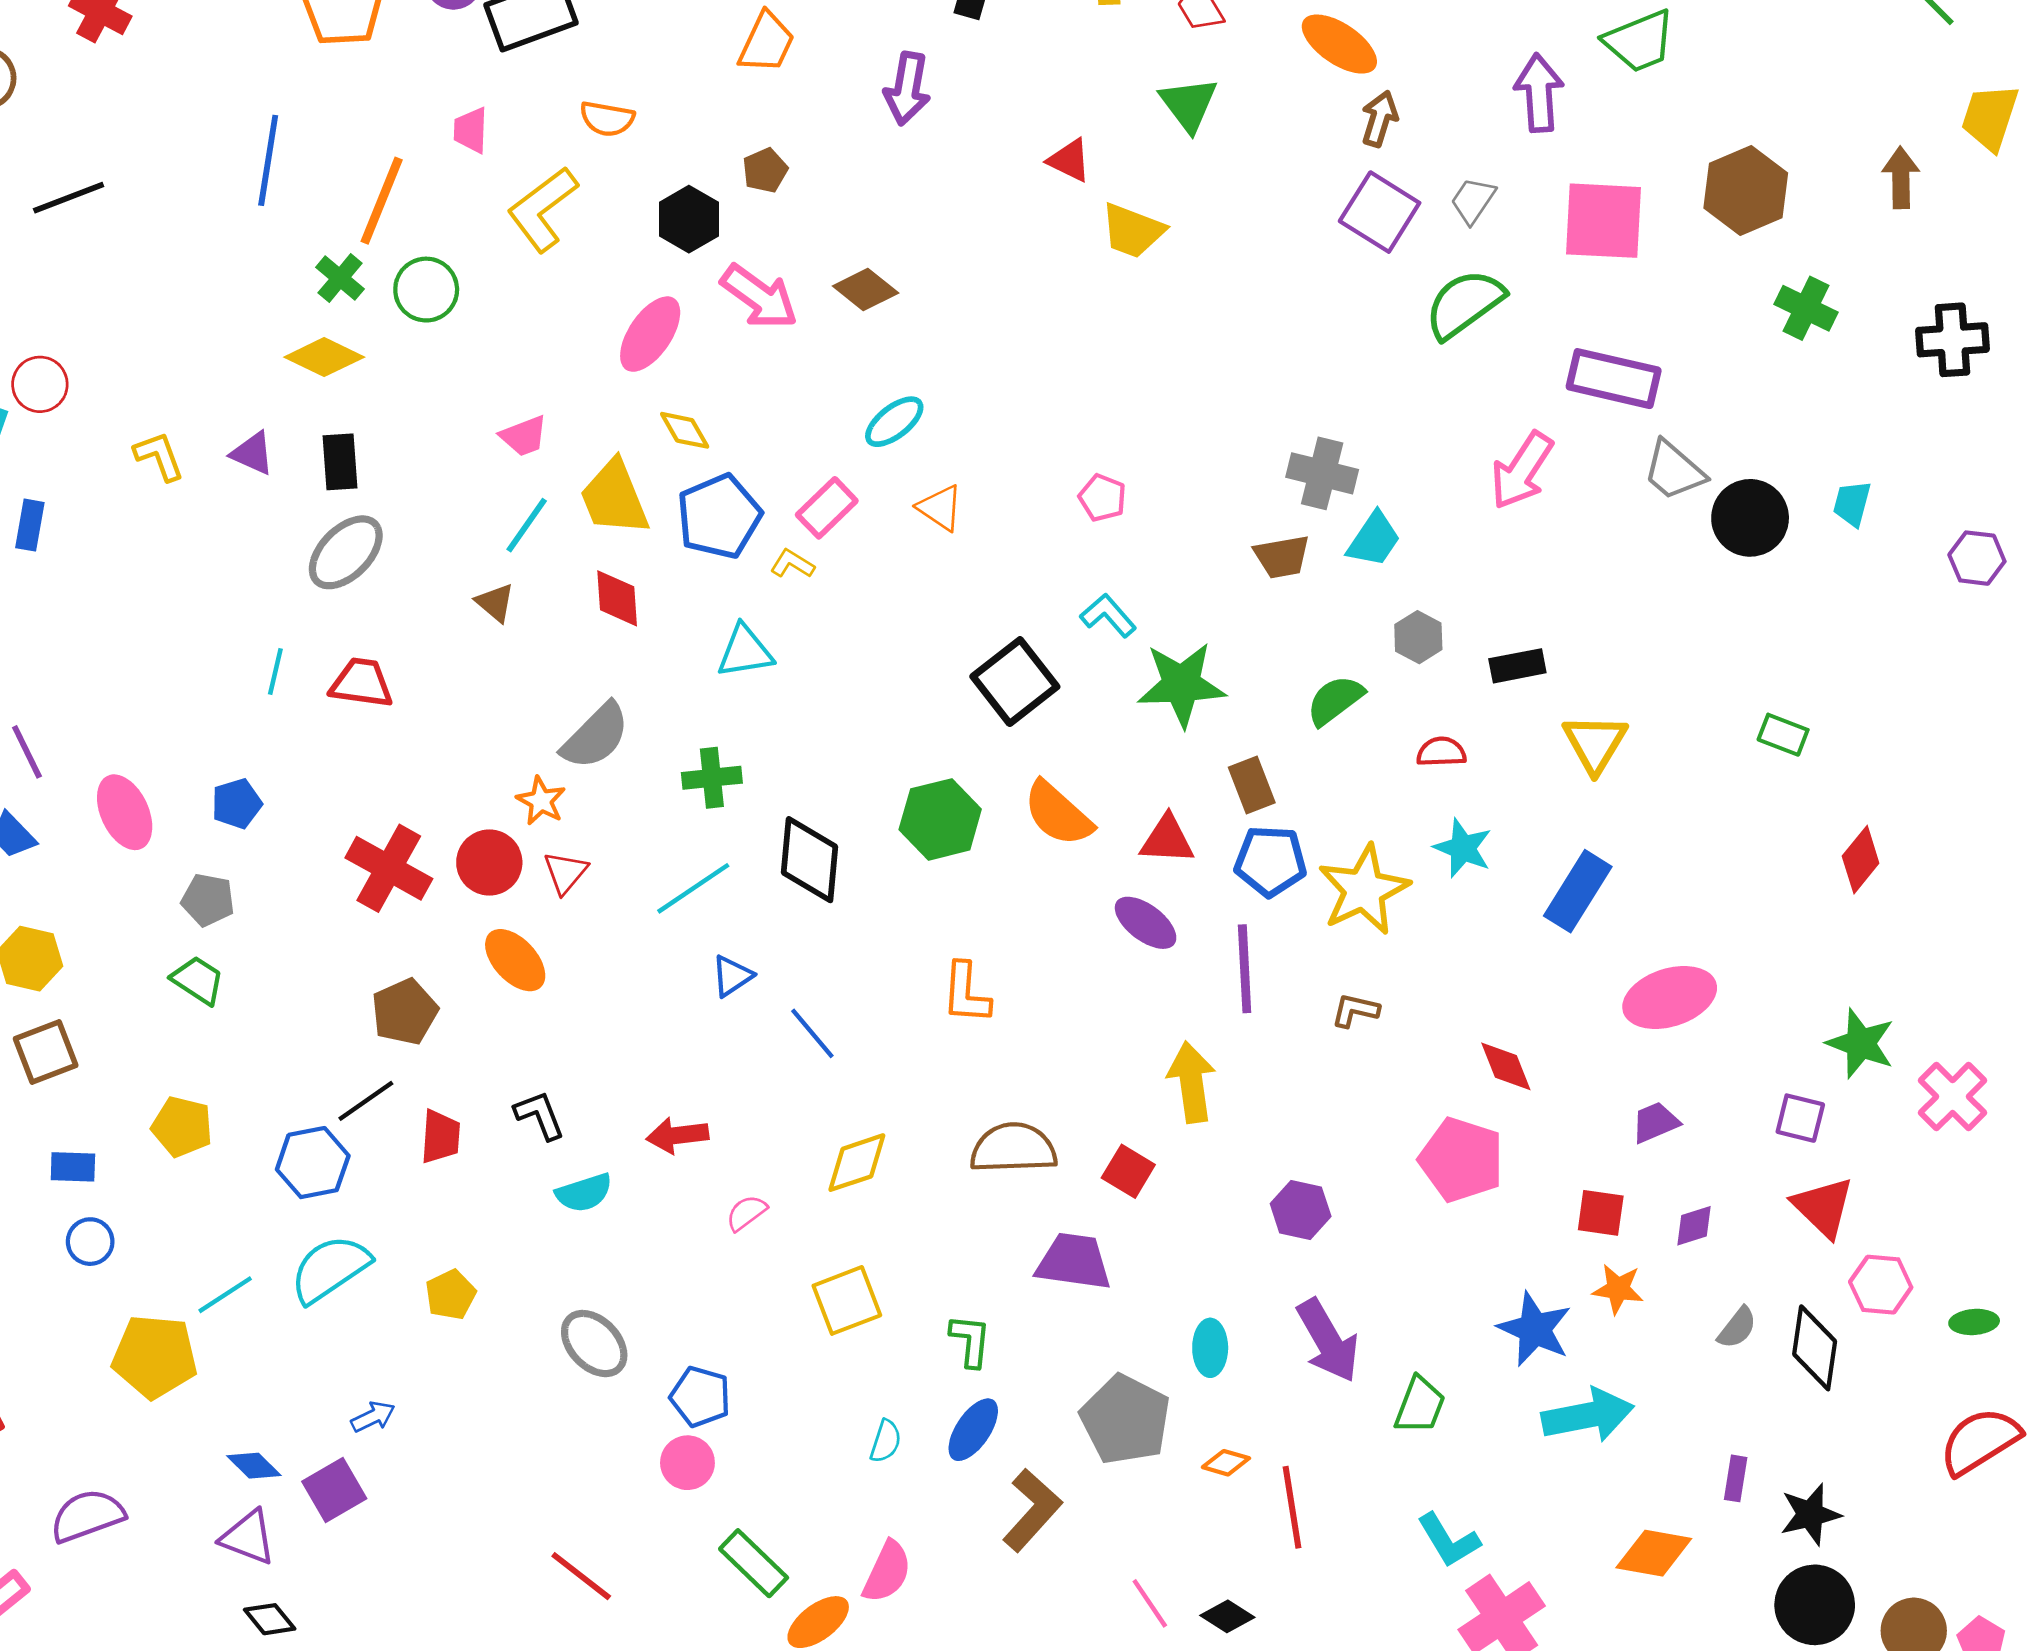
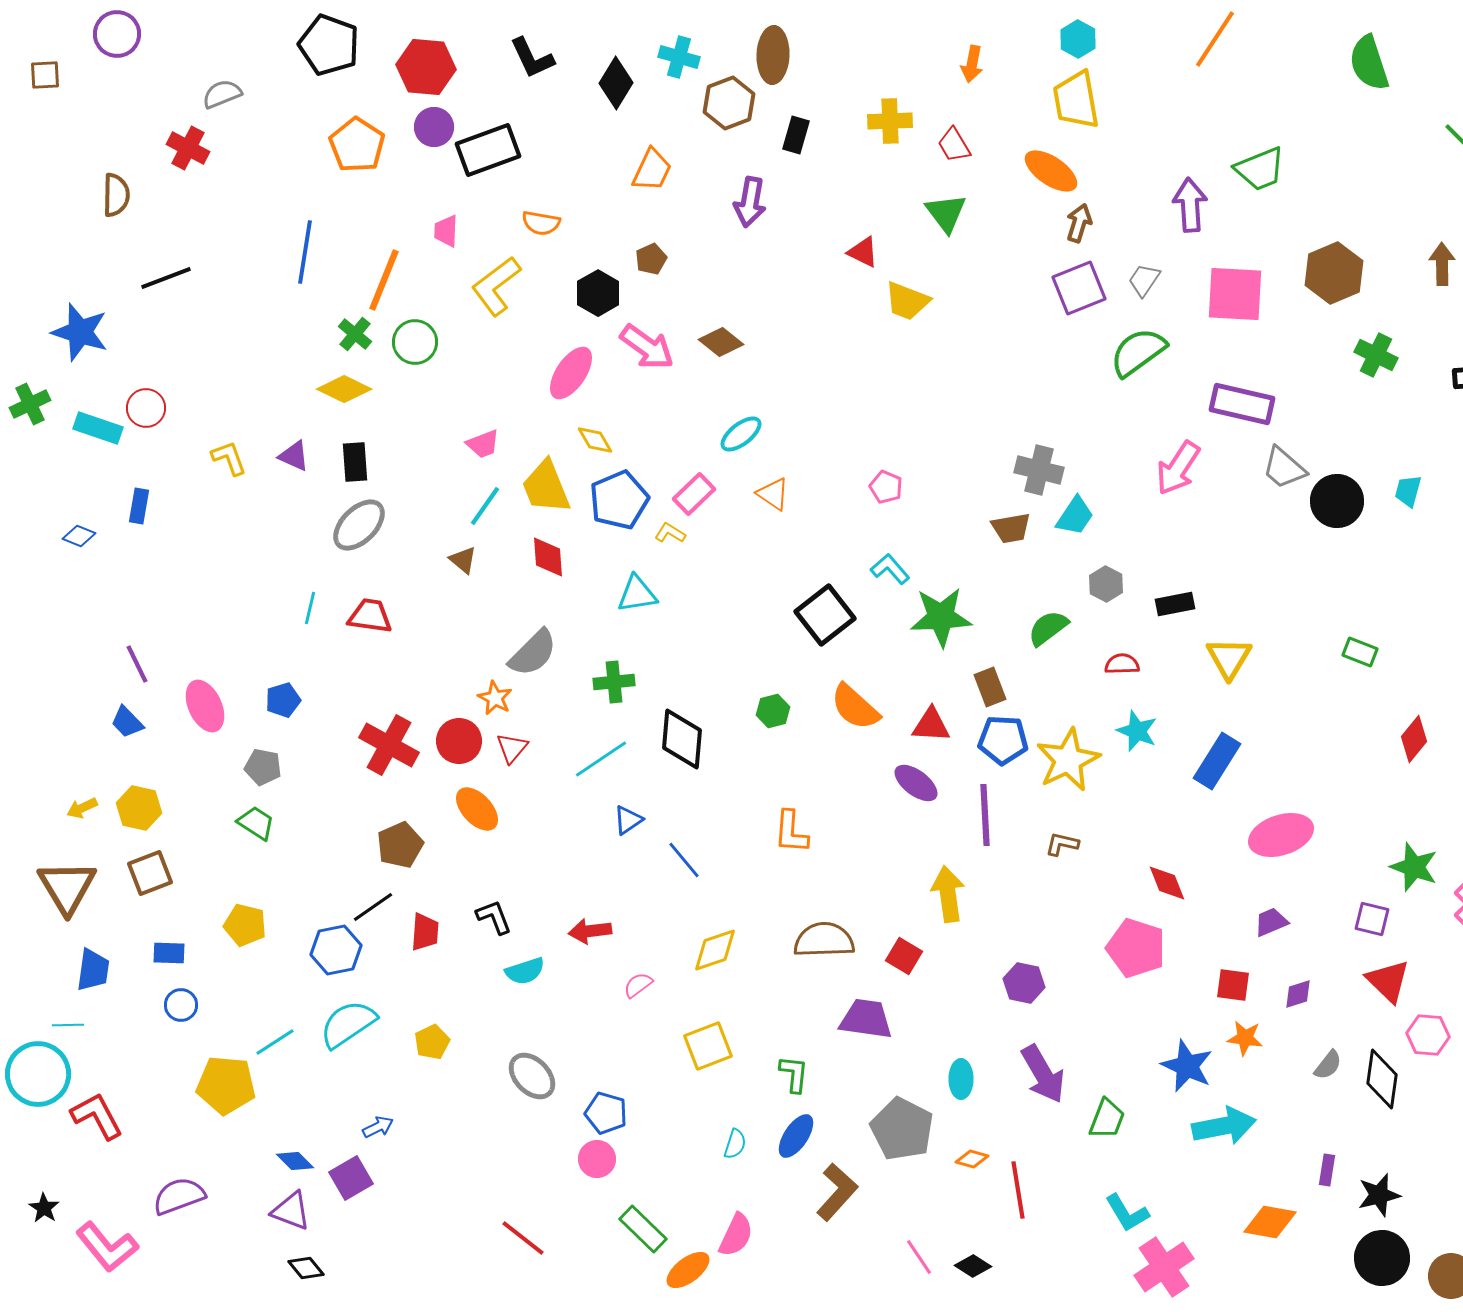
purple square: (1380, 212) -> (1079, 288), turned 36
green hexagon: (940, 819) -> (773, 711), size x0.6

